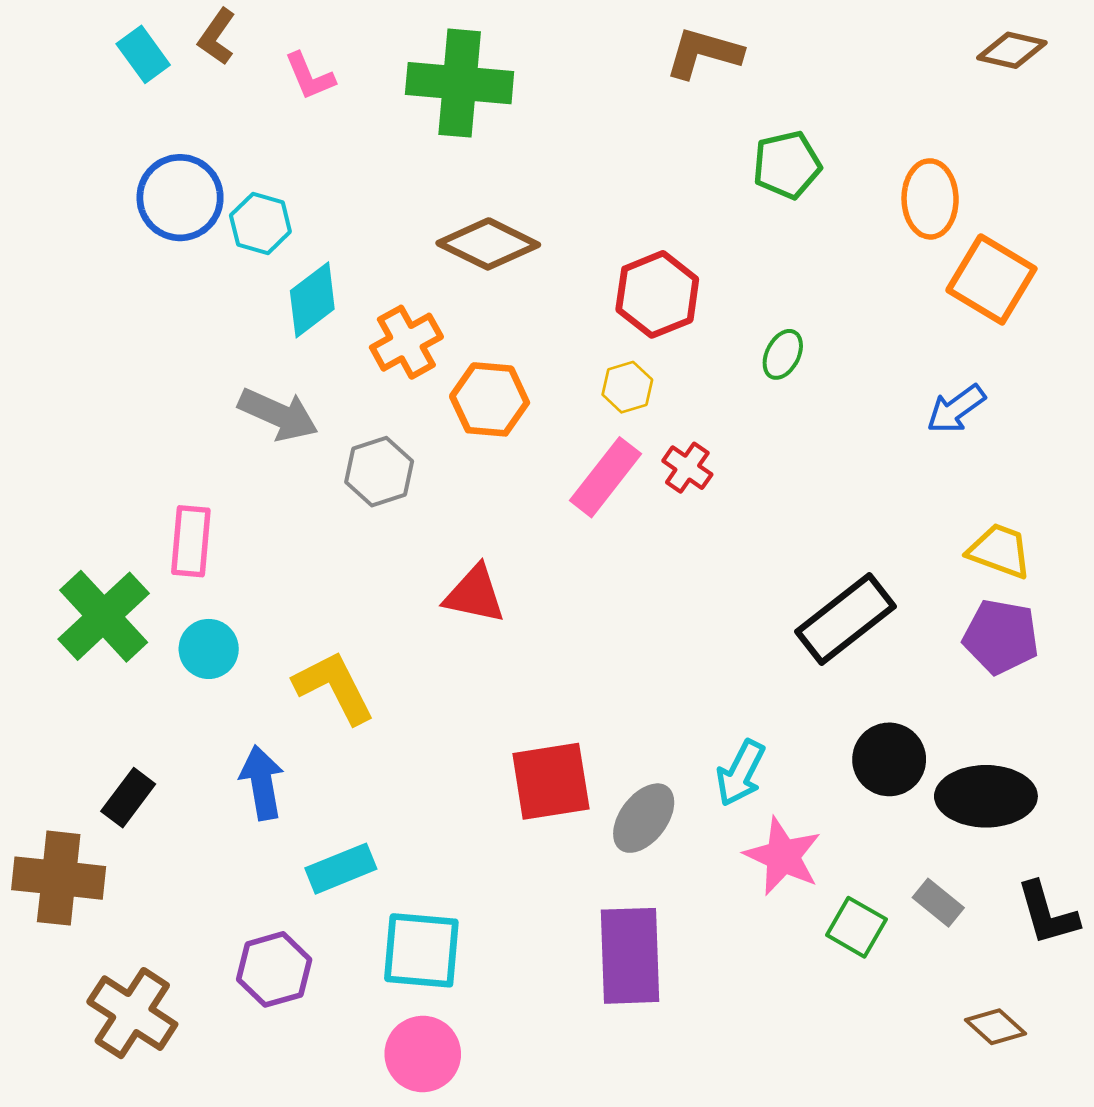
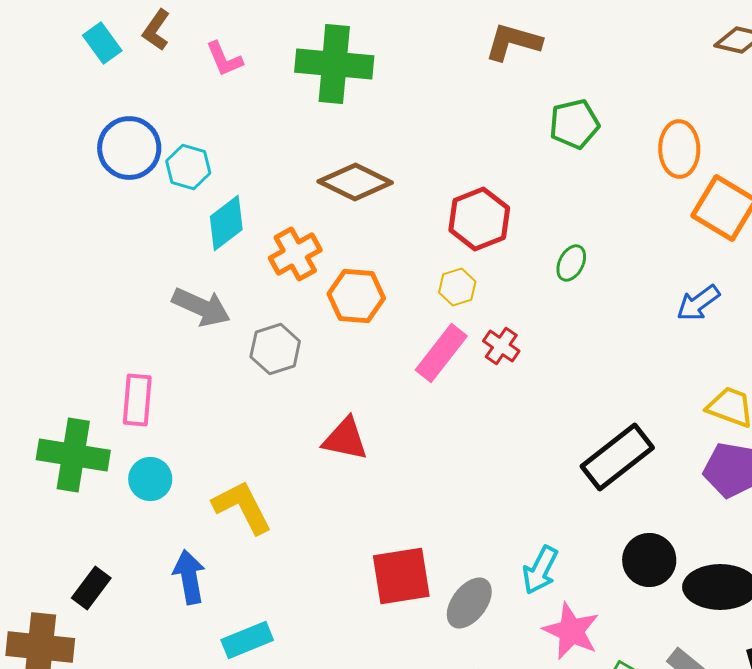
green cross: (104, 616) -> (73, 455), turned -38

